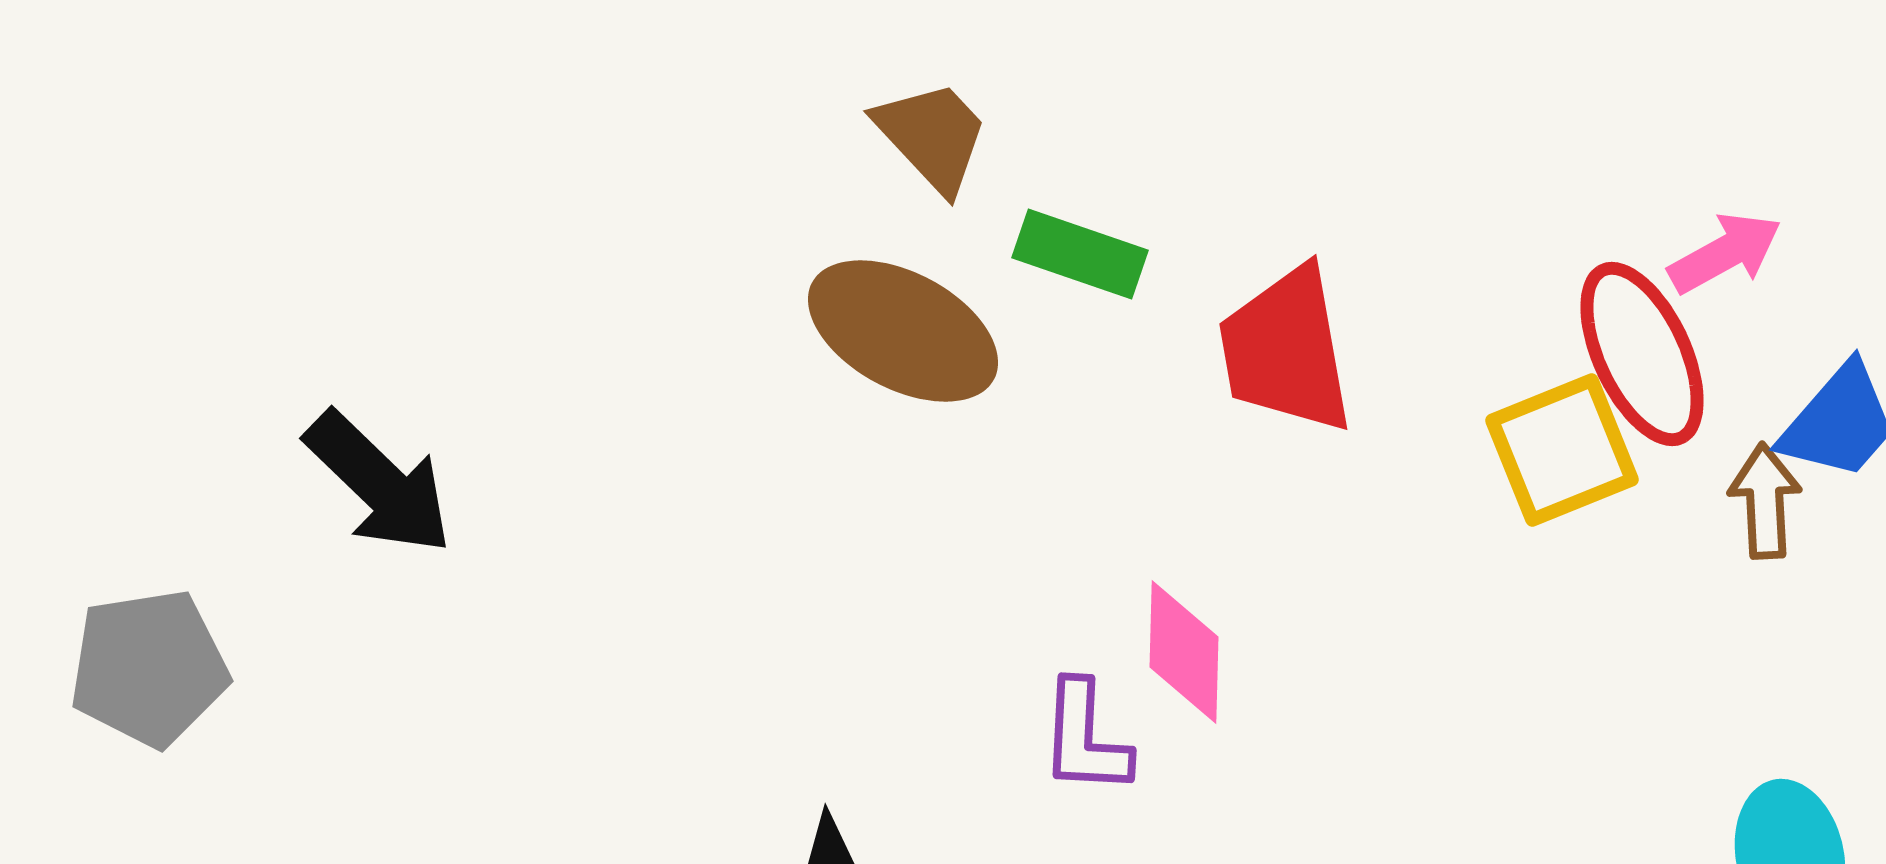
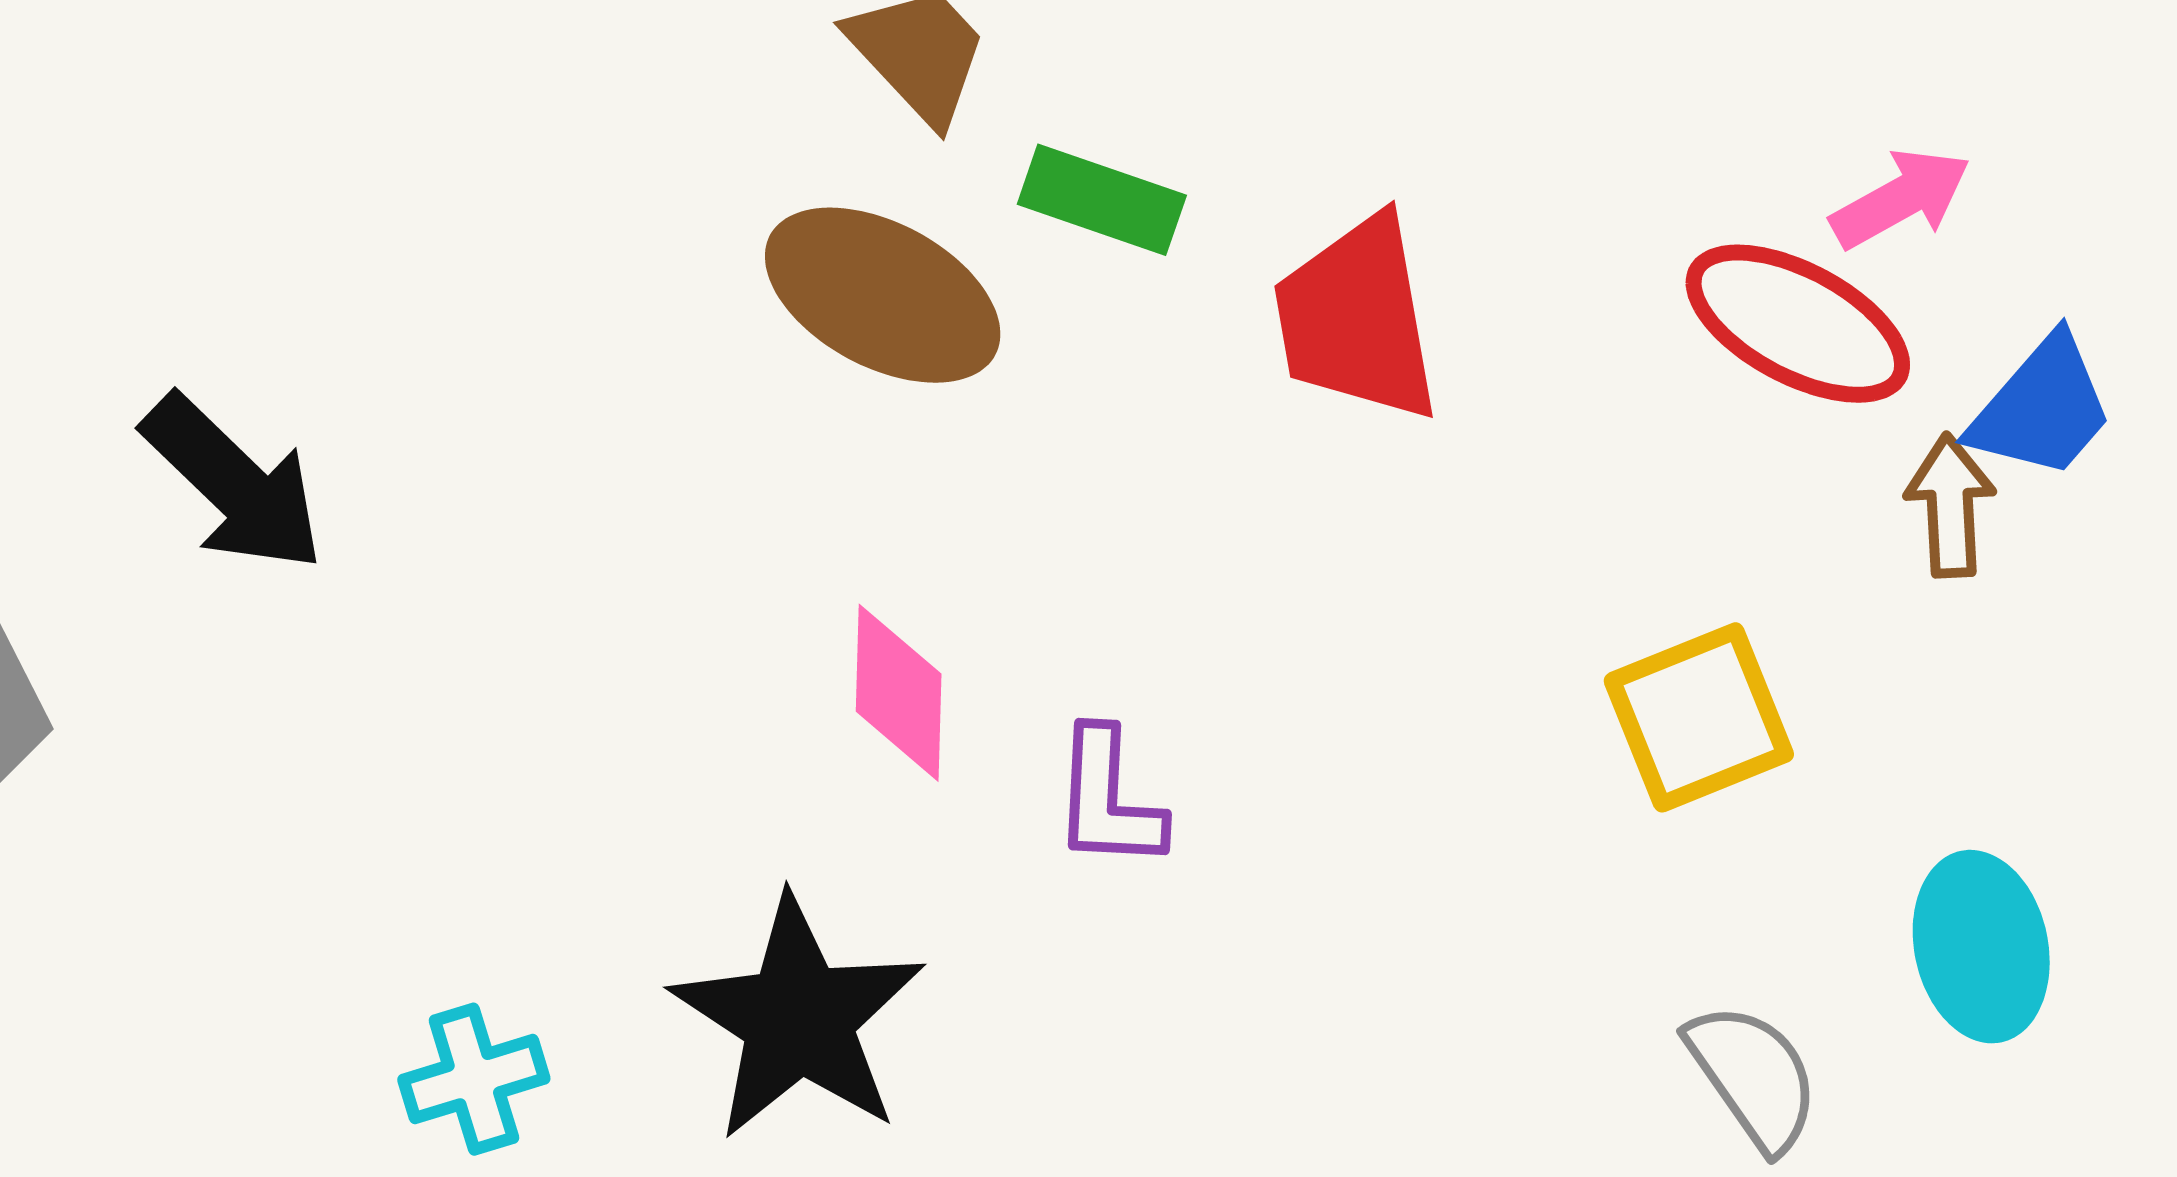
red ellipse: (1642, 354) -> (1798, 324), turned -37
yellow square: (1562, 450) -> (1699, 717), moved
pink diamond: (1184, 652) -> (899, 693), moved

